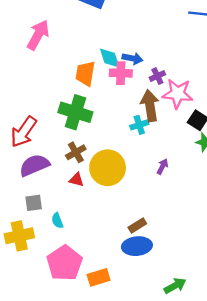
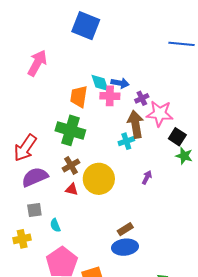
yellow cross: (19, 236) -> (22, 239), size x0.7

